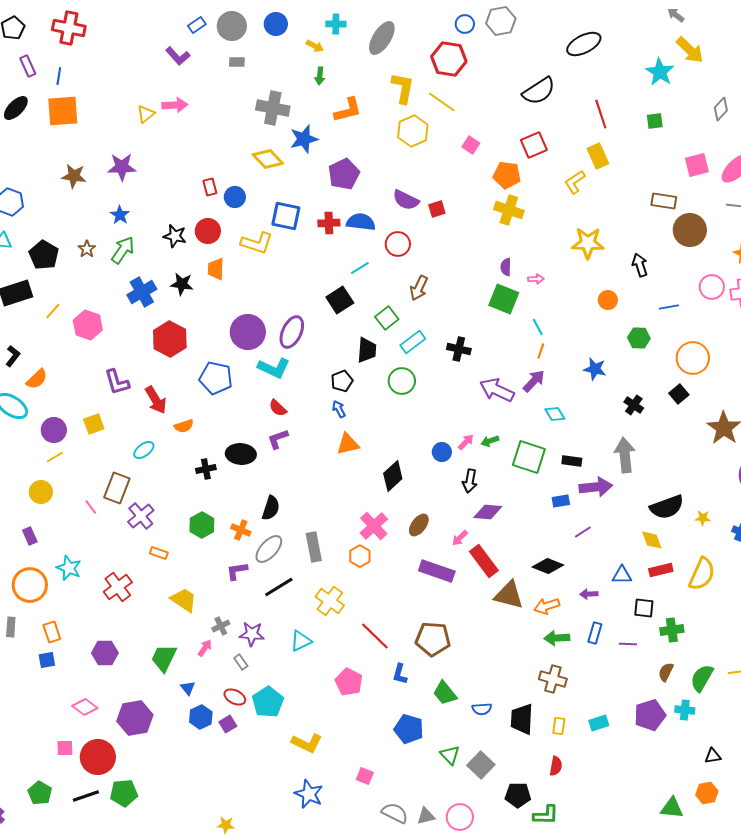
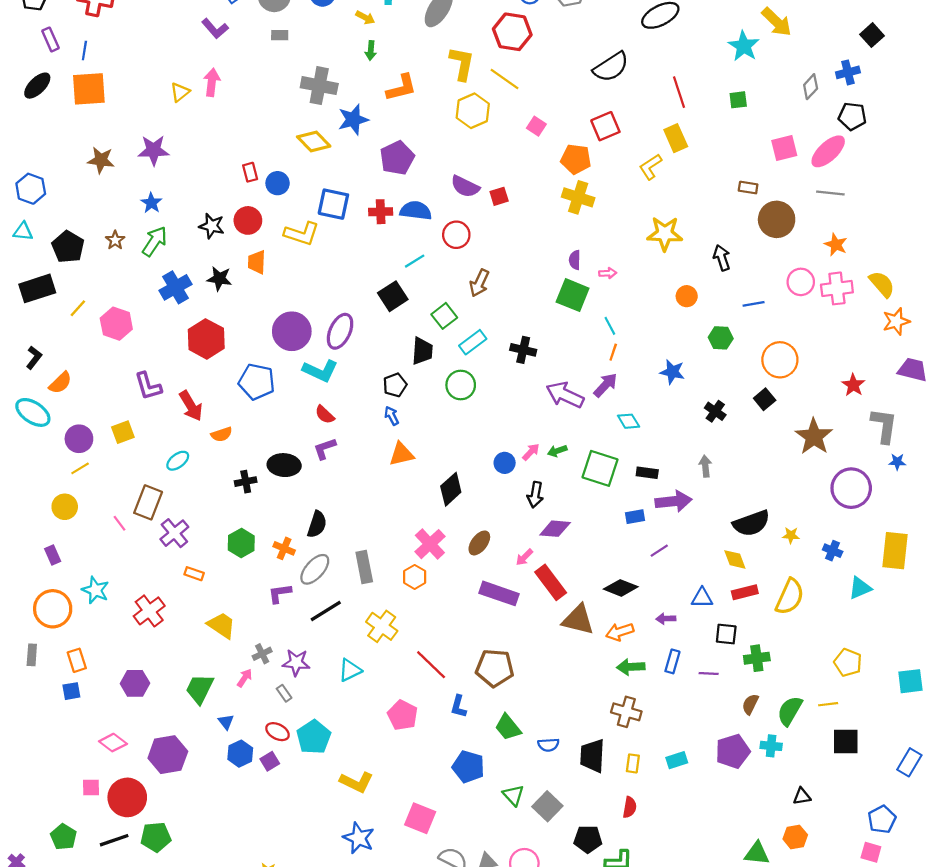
pink arrow: (175, 105) -> (212, 82), turned -80
brown rectangle: (664, 201) -> (748, 188), size x0.7
gray arrow: (625, 455) -> (705, 466), size x0.6
pink square: (365, 776) -> (420, 818), size x1.6

